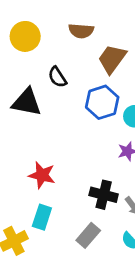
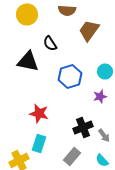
blue hexagon: (102, 102) -> (70, 76), moved
black cross: (104, 195) -> (83, 127), turned -36

